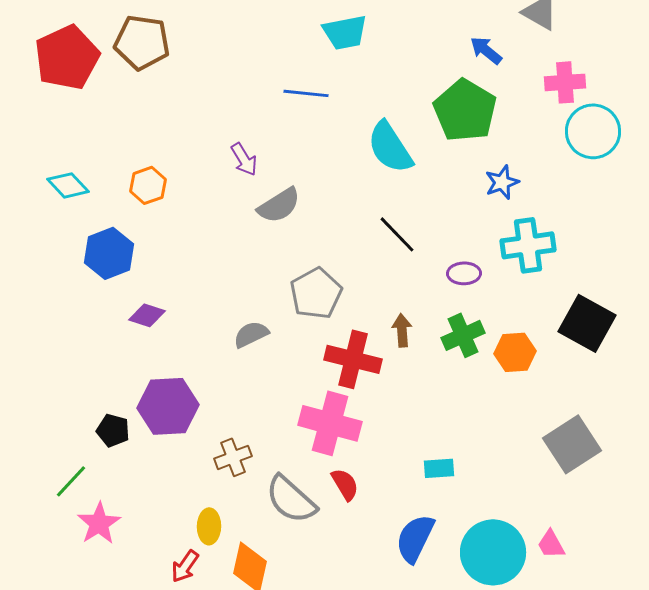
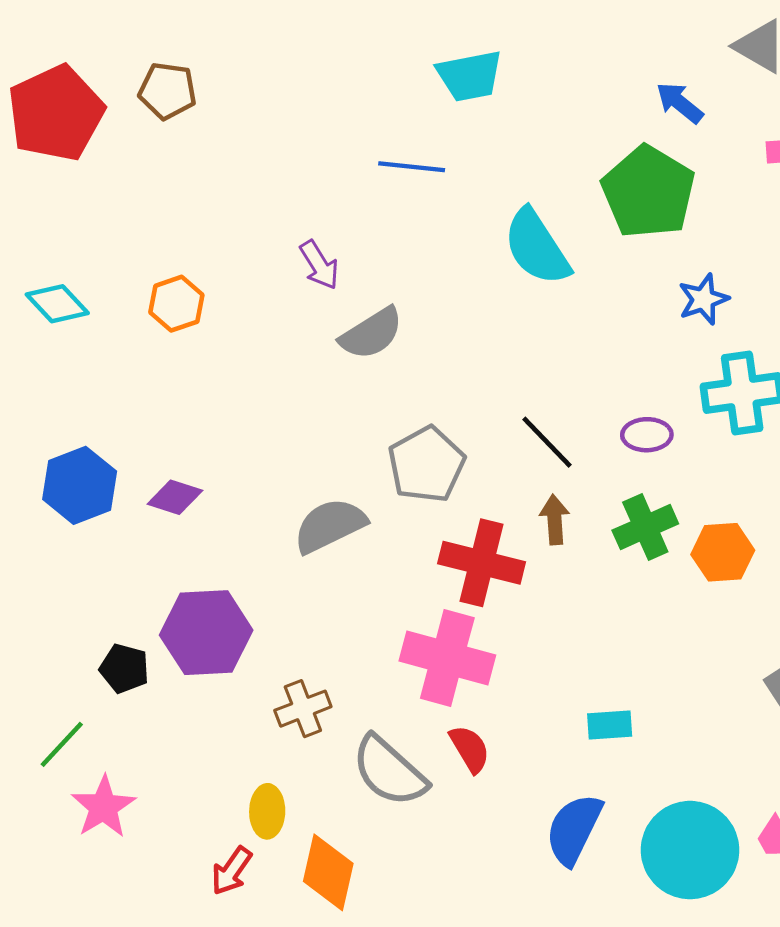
brown pentagon: (142, 42) -> (167, 91), size x0.7
black line: (397, 234) -> (547, 442), moved
blue hexagon: (109, 253) -> (80, 485), moved
gray semicircle: (251, 334) -> (330, 526), size x1.4

